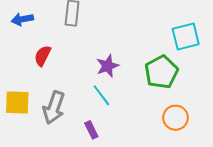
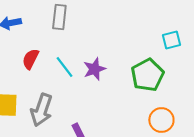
cyan square: (186, 37) -> (171, 40), size x0.7
cyan line: (101, 95) -> (64, 67), moved

